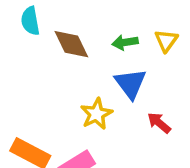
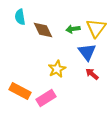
yellow triangle: (166, 41) -> (96, 28), size x1.5
blue triangle: (130, 83) -> (87, 52), moved

